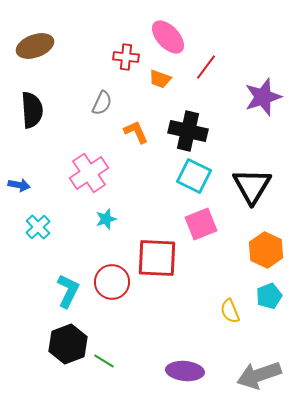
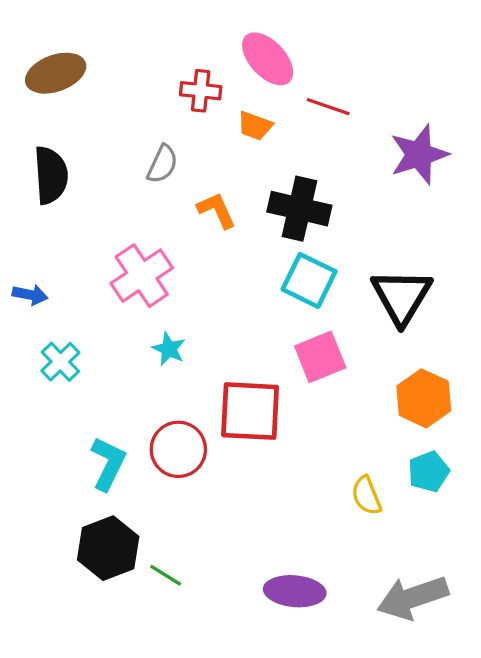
red line: (206, 67) -> (328, 107), turned 72
cyan star: (106, 219) -> (169, 349), turned -30

